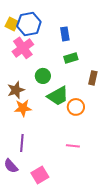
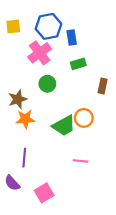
yellow square: (12, 24) -> (13, 26), turned -32
blue hexagon: (29, 24) -> (48, 26), moved
pink cross: (23, 48) -> (40, 53), moved
green trapezoid: (58, 96) -> (64, 126), moved

